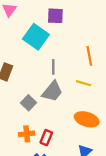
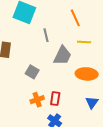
yellow line: (84, 83) -> (84, 42), moved
gray trapezoid: (52, 91) -> (62, 56), moved

